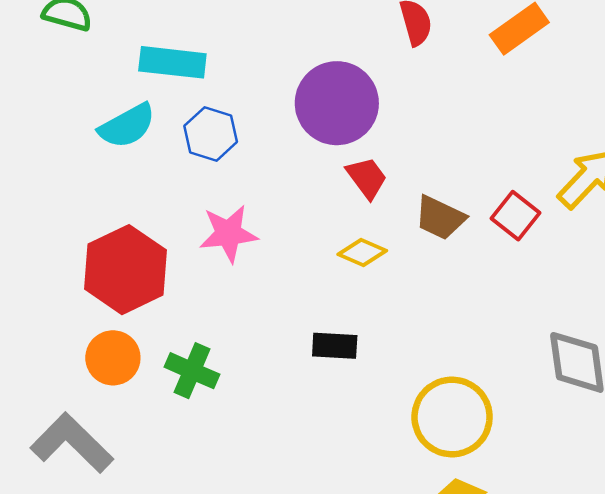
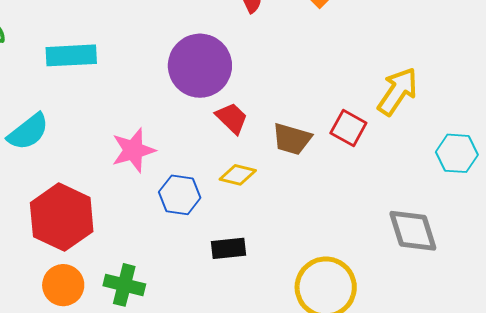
cyan semicircle: (127, 126) -> (28, 132), moved
blue hexagon: (211, 134) -> (180, 195), moved
pink star: (228, 234) -> (133, 150), moved

